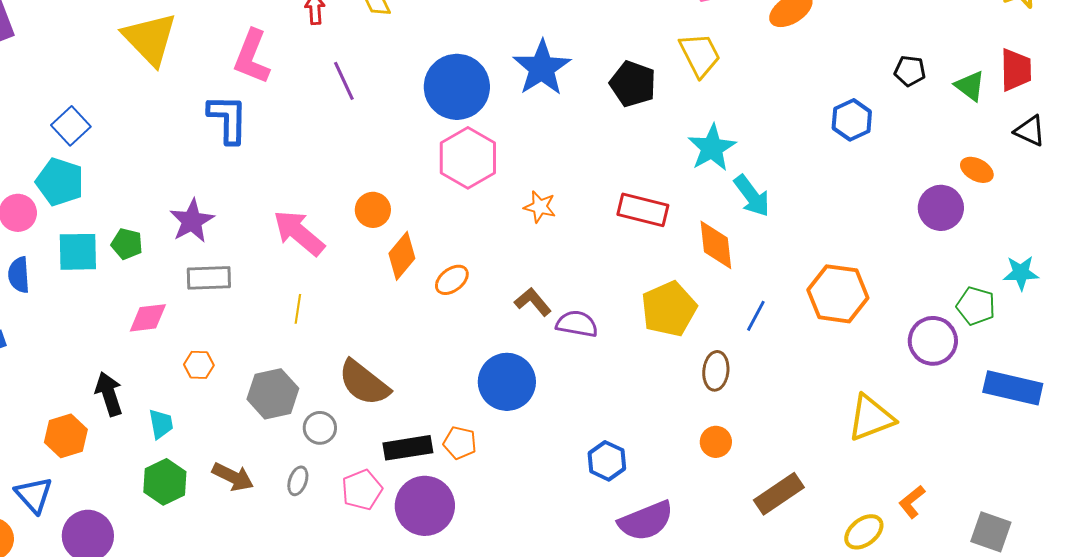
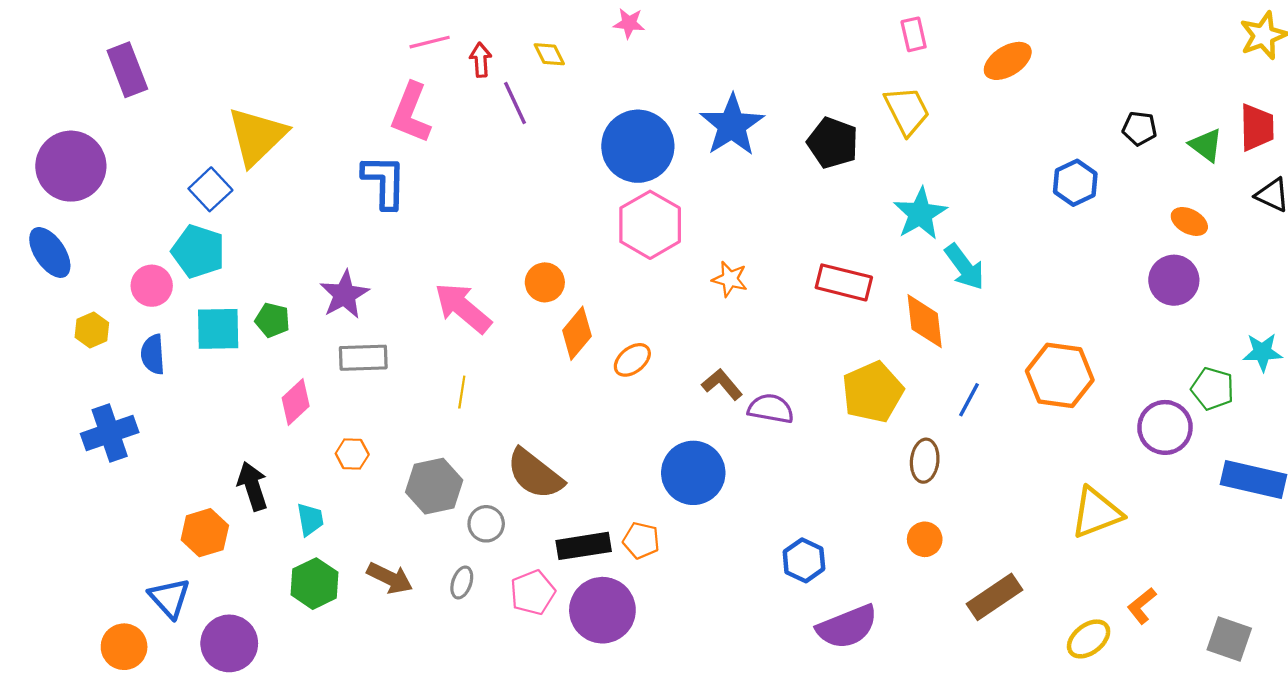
yellow triangle: (150, 39) -> (257, 136), moved, turned 30
purple line: (344, 81) -> (515, 103), moved
orange ellipse: (977, 170) -> (1189, 221), moved
pink diamond: (148, 318) -> (296, 402), turned -36

